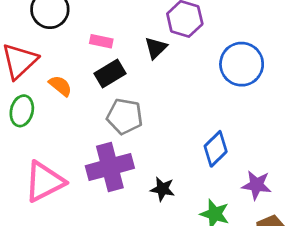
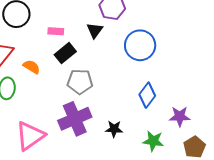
blue circle: (242, 64) -> (140, 45), moved

